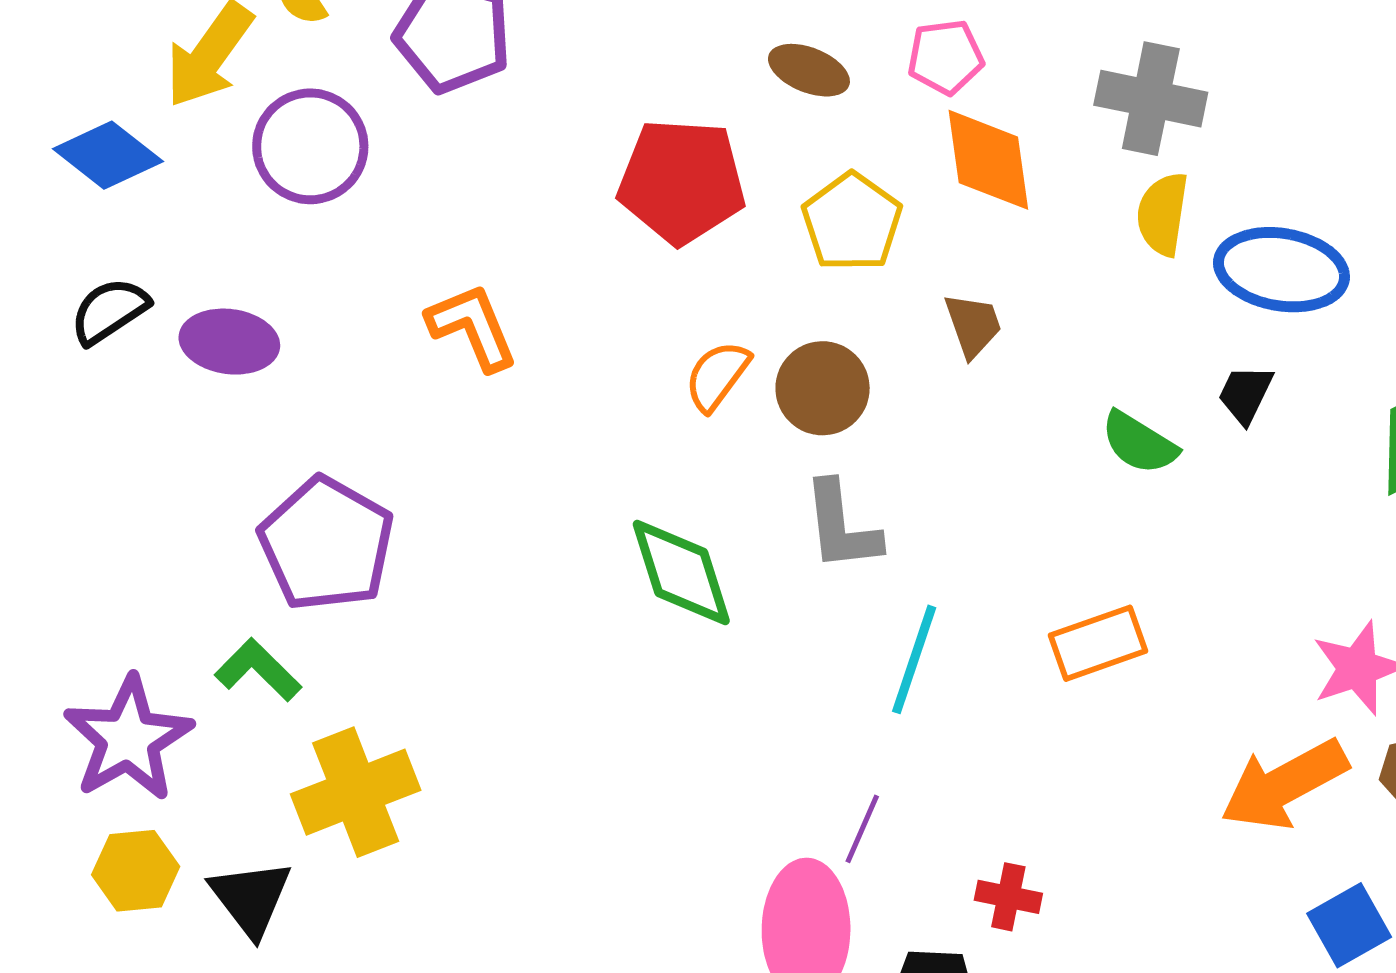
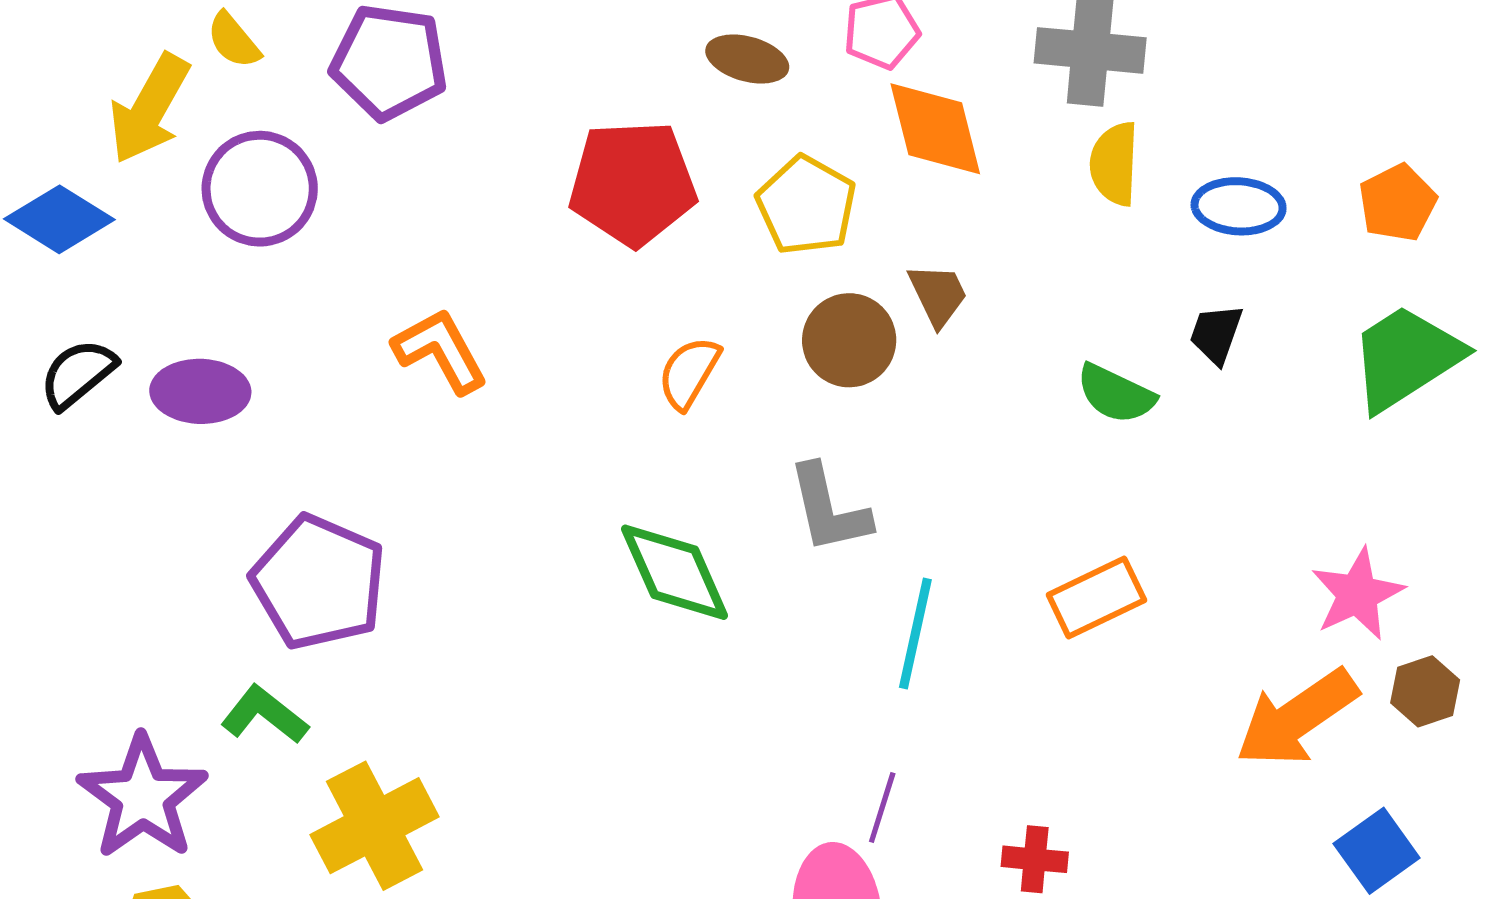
blue ellipse: (1281, 270) -> (1239, 206), size x0.7
brown circle: (823, 388) -> (849, 340), moved

